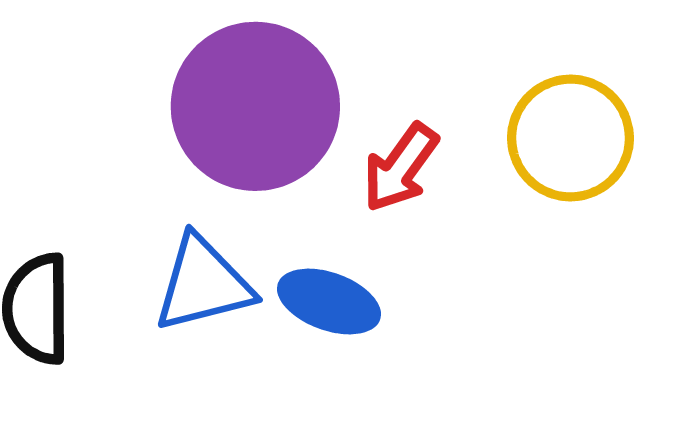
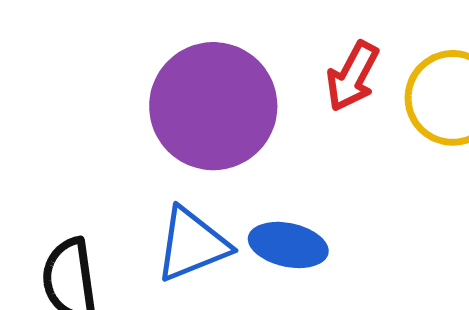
red arrow: (400, 168) -> (352, 76), moved

